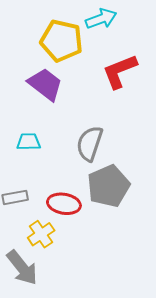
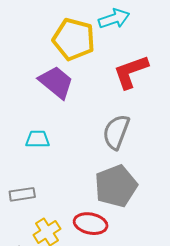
gray semicircle: (90, 143) -> (116, 132), moved
red ellipse: (64, 204) -> (91, 224), moved

